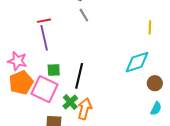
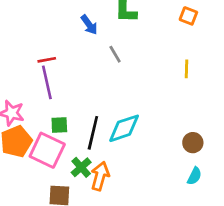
gray line: (84, 15) -> (115, 54), moved
cyan diamond: (137, 62) -> (124, 128), moved

